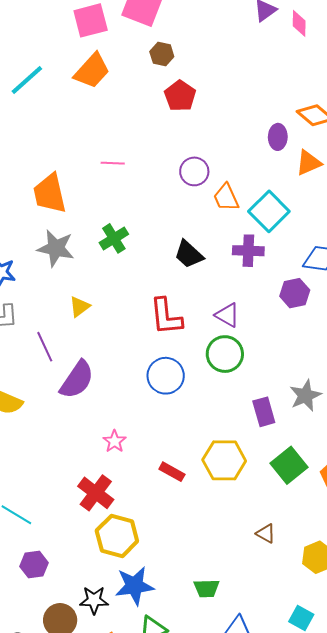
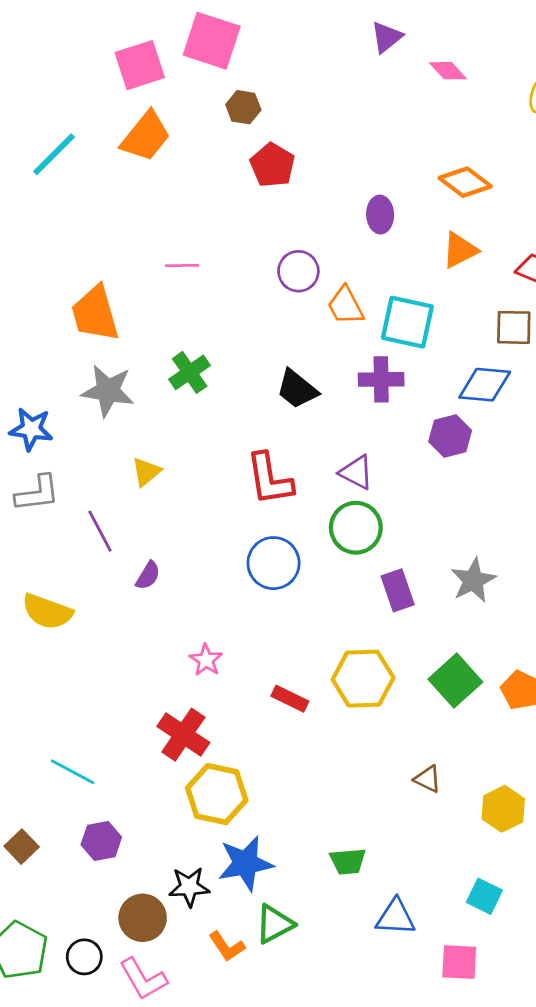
pink diamond: (299, 23) -> (448, 71), moved, turned -40
purple ellipse: (278, 137) -> (380, 215), moved
cyan square: (269, 211) -> (407, 322), turned -30
purple semicircle: (77, 380) -> (148, 576), size x0.5
purple rectangle: (264, 412) -> (398, 590), moved

